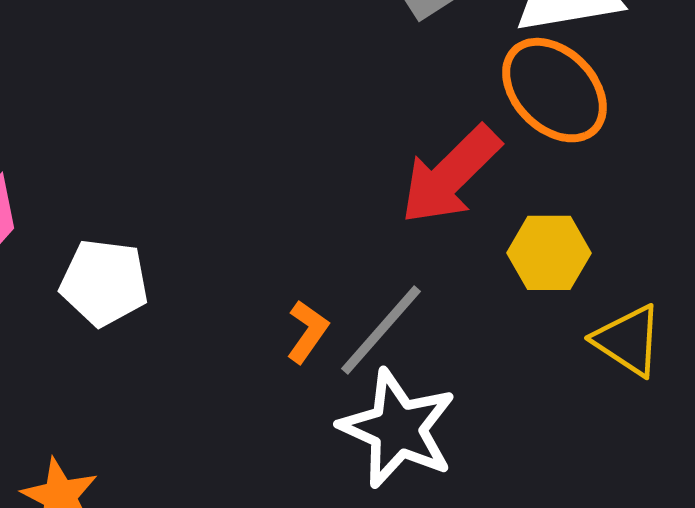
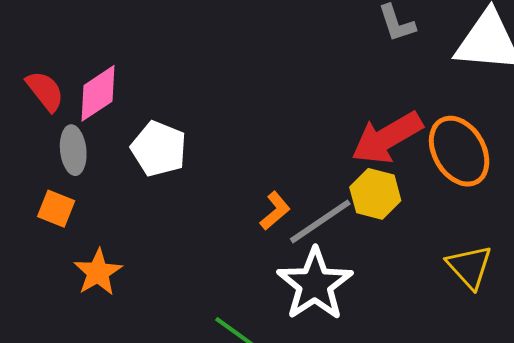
orange ellipse: (554, 90) -> (459, 151), moved
yellow hexagon: (549, 253) -> (375, 194), moved

